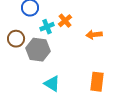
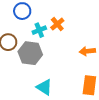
orange arrow: (94, 35) -> (87, 51), moved

